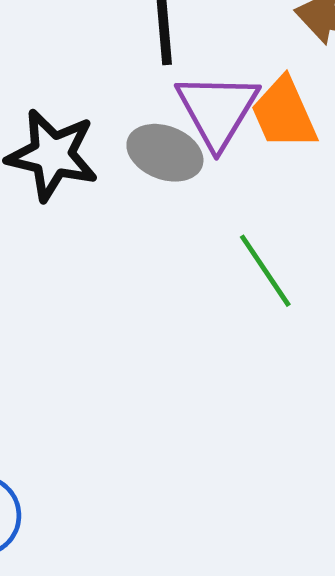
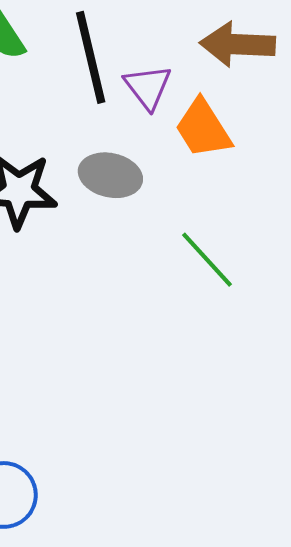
purple triangle: (217, 110) -> (148, 87), moved, size x0.7

